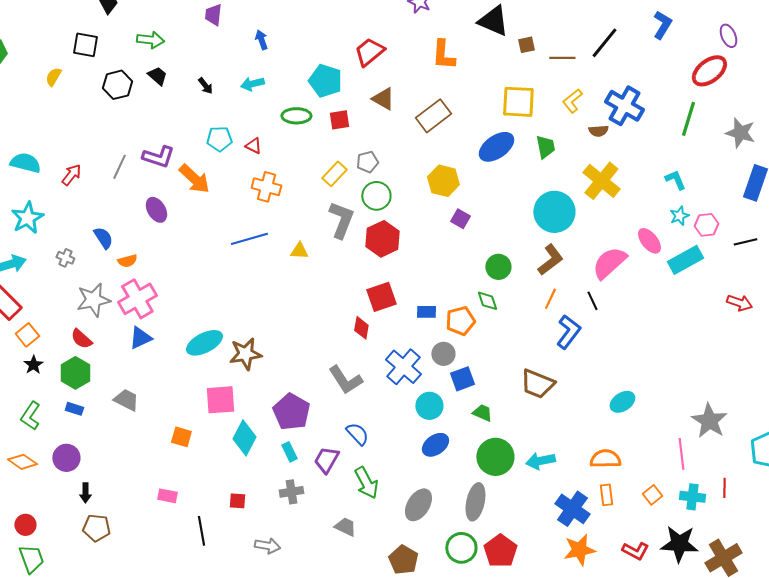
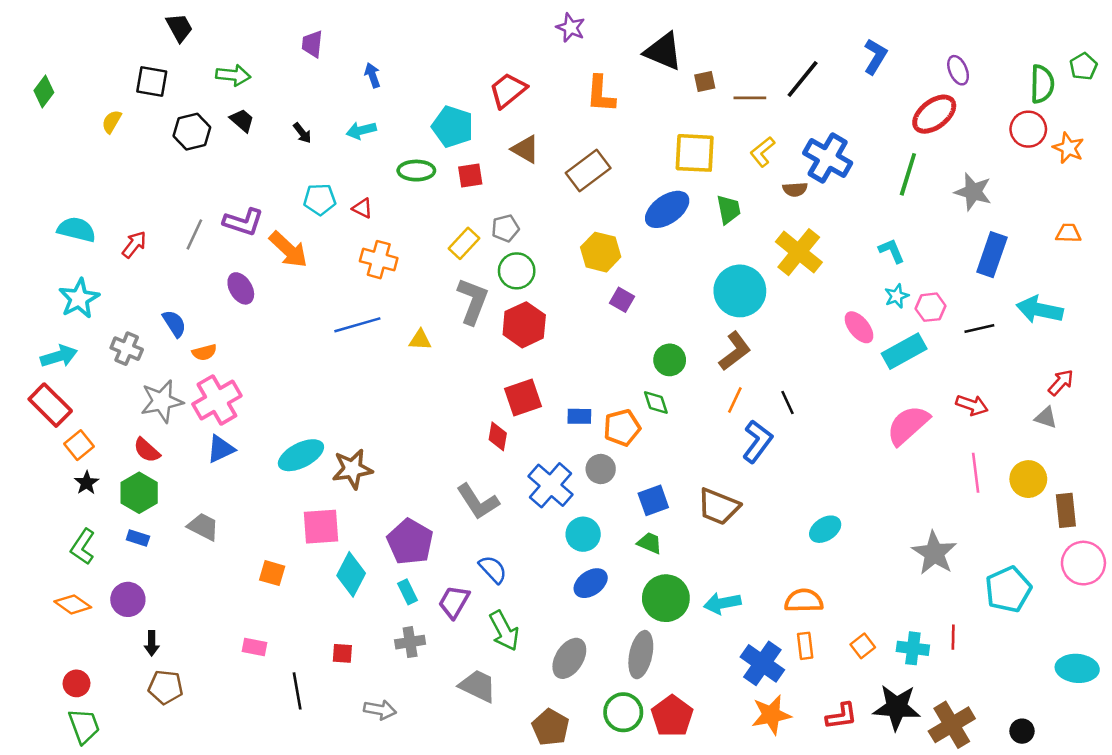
gray cross: (65, 258) -> (127, 349), size x1.4
pink semicircle: (609, 263) -> (908, 425), moved
blue square: (462, 379) -> (653, 500), moved
pink line: (681, 454) -> (976, 473), moved
gray trapezoid: (345, 527) -> (478, 686), size x1.4
red L-shape: (635, 551) -> (841, 716), turned -36

